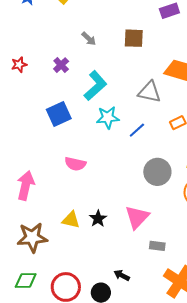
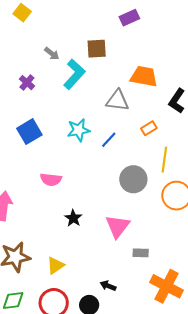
cyan L-shape: (95, 86) -> (74, 74), moved
black star: (98, 219) -> (73, 218), moved
yellow triangle: (71, 220) -> (56, 265), moved, turned -42

